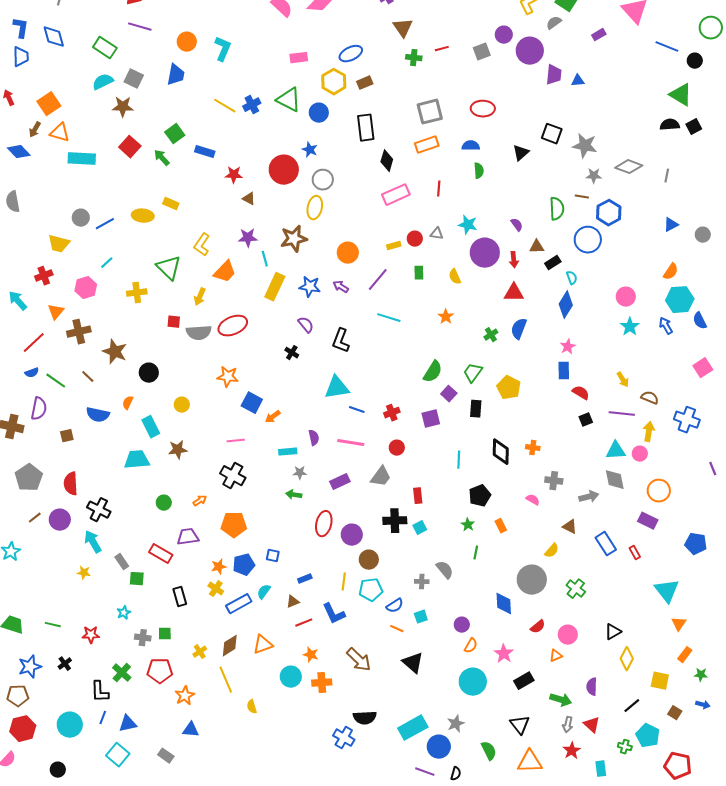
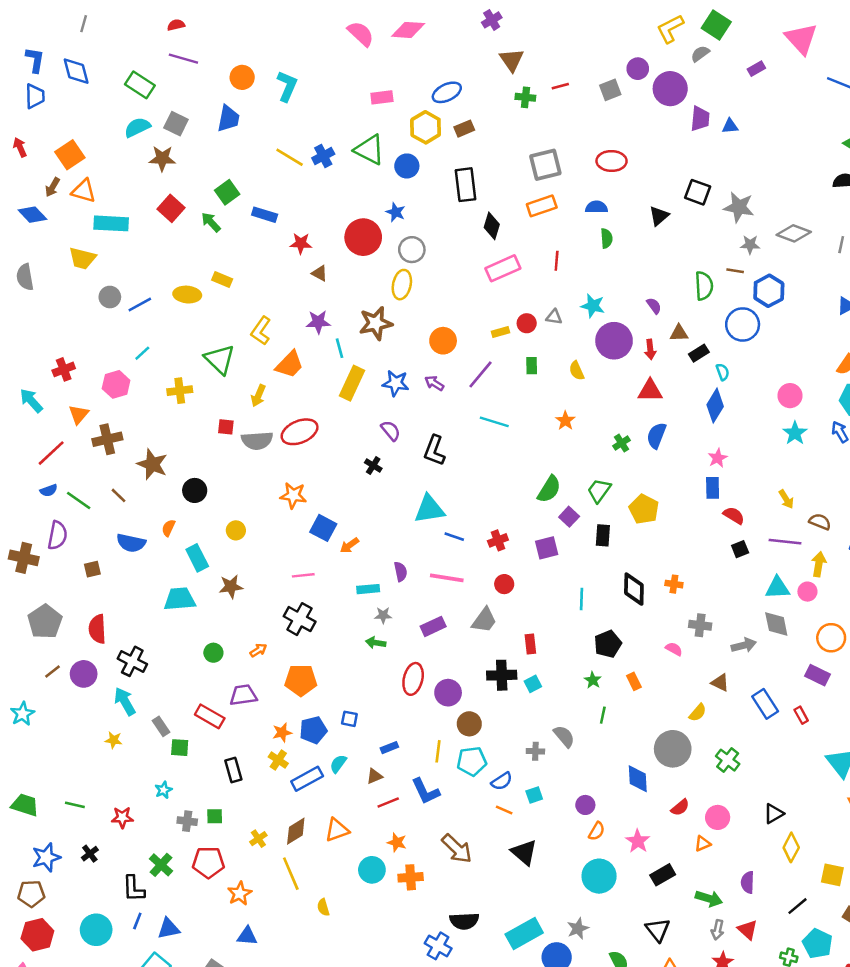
yellow trapezoid: (59, 244) -> (82, 258), moved

